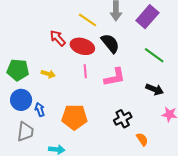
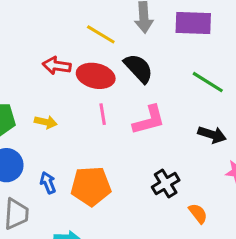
purple rectangle: (147, 17) -> (193, 23), turned 55
red arrow: (58, 38) -> (57, 66), turned -36
blue arrow: (40, 110) -> (48, 183), moved

